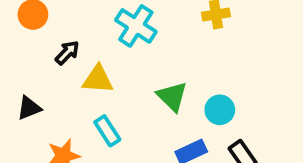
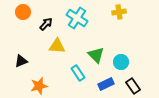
black arrow: (67, 53) -> (46, 24), moved
cyan rectangle: (107, 131) -> (78, 73), moved

